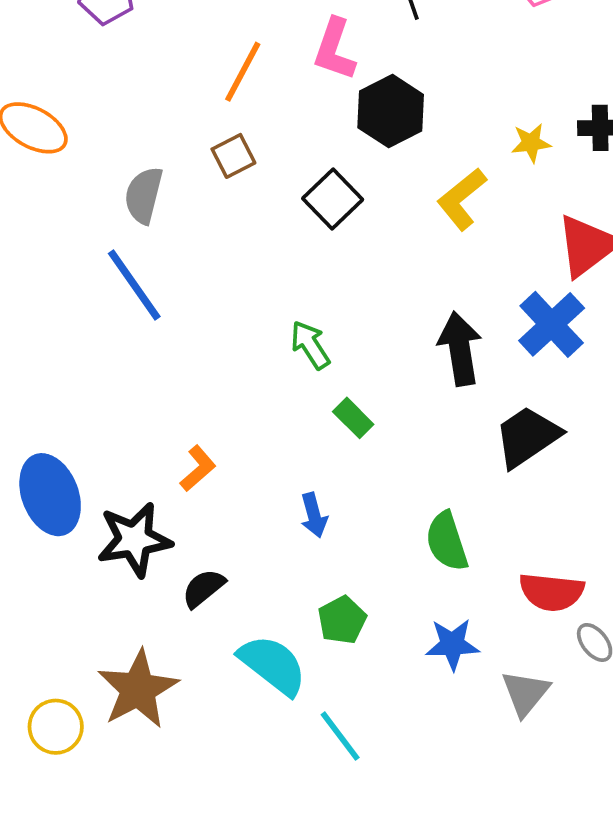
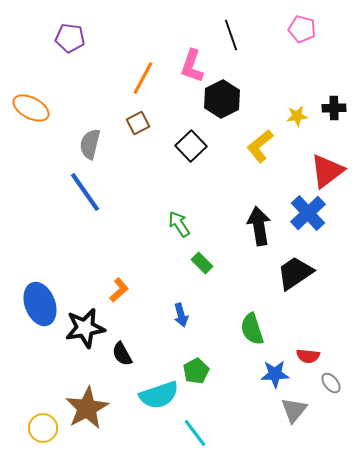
black semicircle: (204, 588) -> (122, 354), turned -80
red semicircle: (552, 592) -> (308, 356), size x0.7
blue star: (452, 644) -> (275, 374), moved
cyan semicircle: (273, 665) -> (159, 395), turned 123

